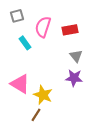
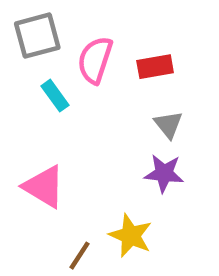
gray square: (17, 16) -> (37, 36), size x1.5
yellow star: (43, 95) -> (131, 236), moved

